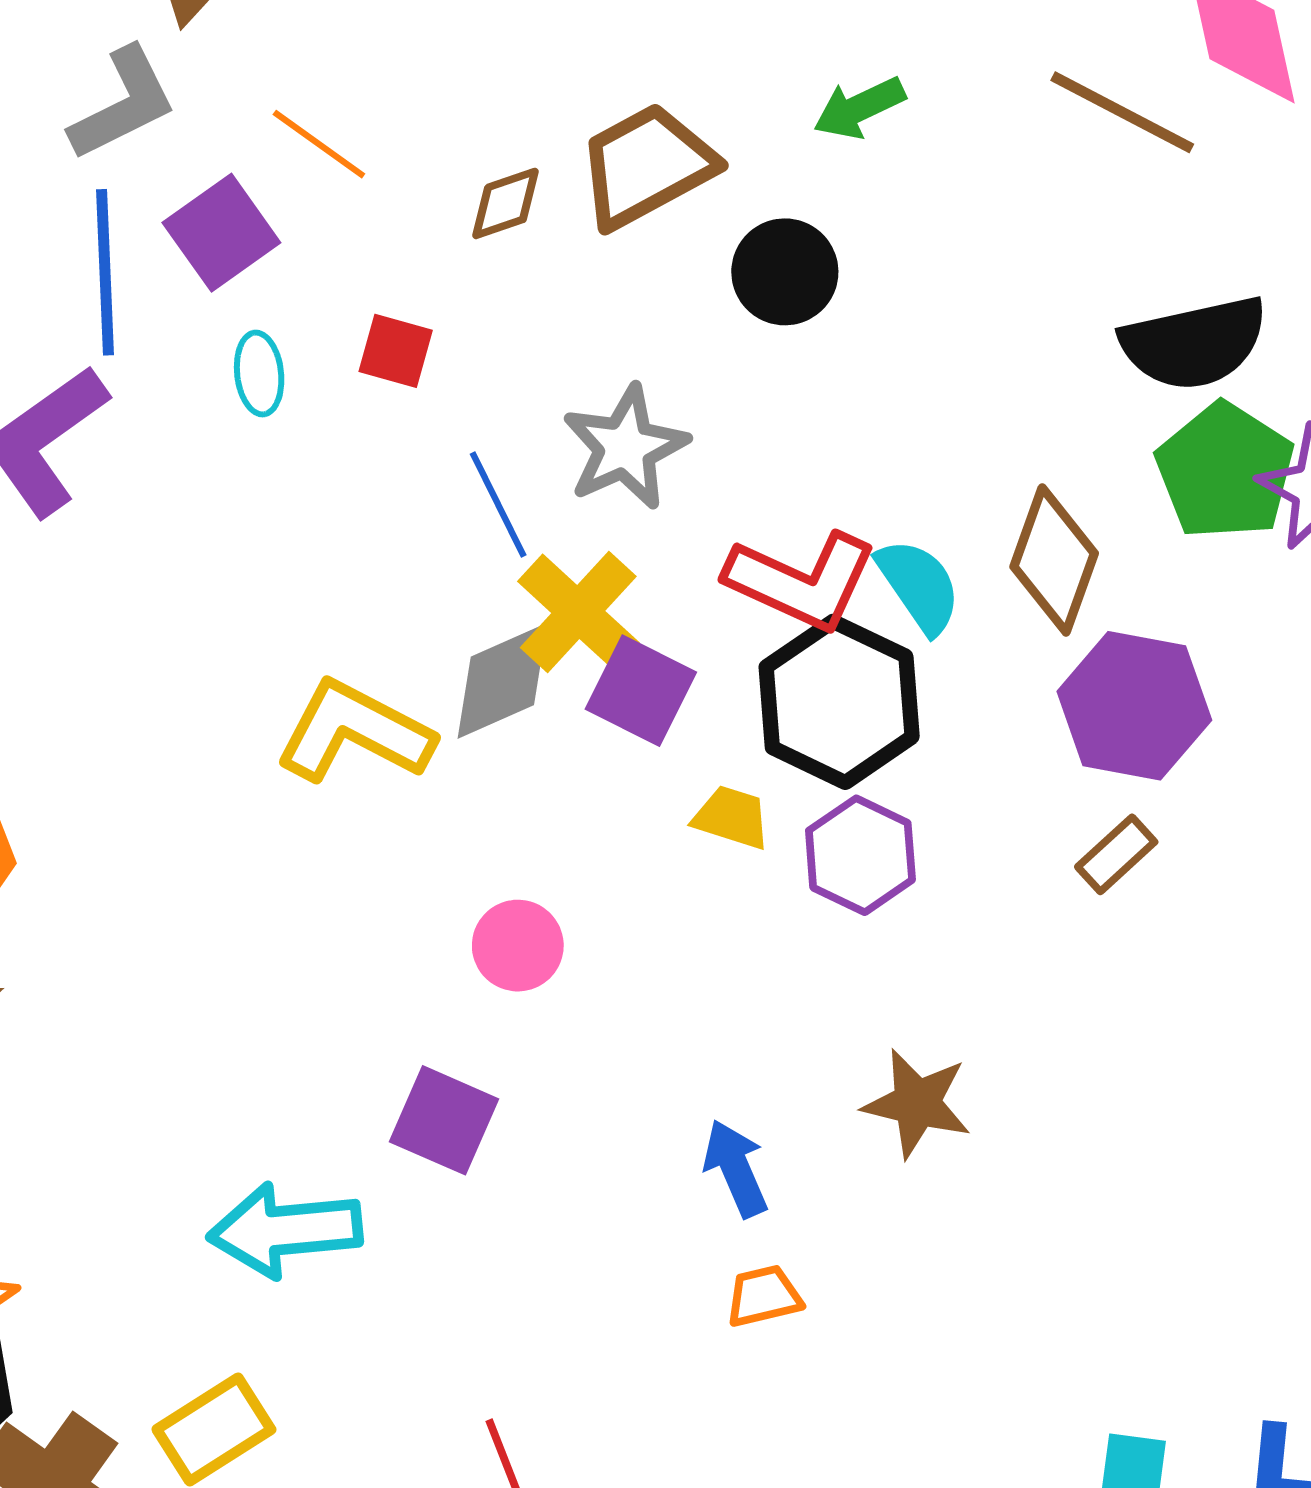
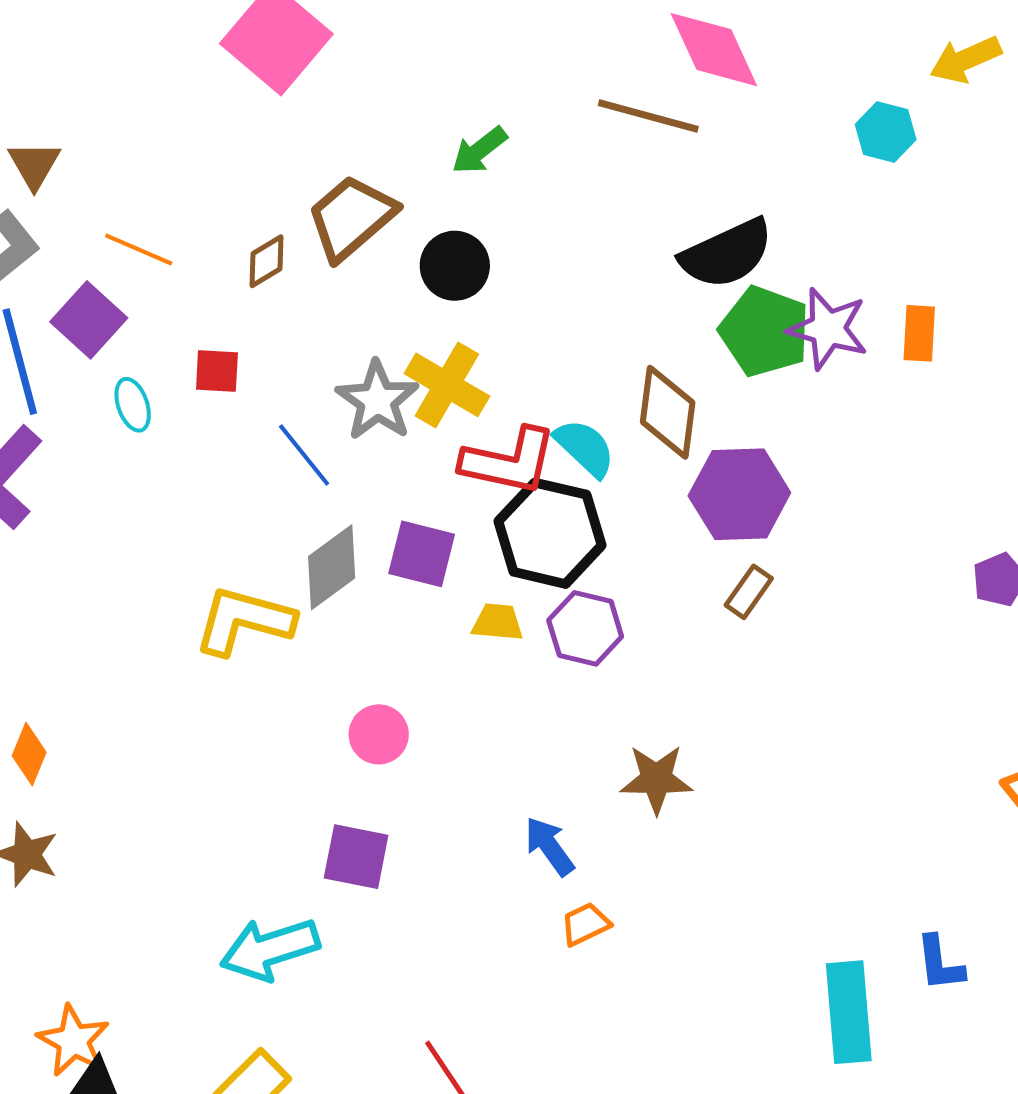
yellow cross: (578, 612) -> (447, 385), moved

